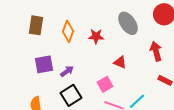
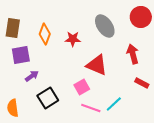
red triangle: (120, 62) -> (97, 65), size x1.6
purple square: (44, 64) -> (21, 55), moved
purple arrow: (67, 71) -> (32, 76), moved

